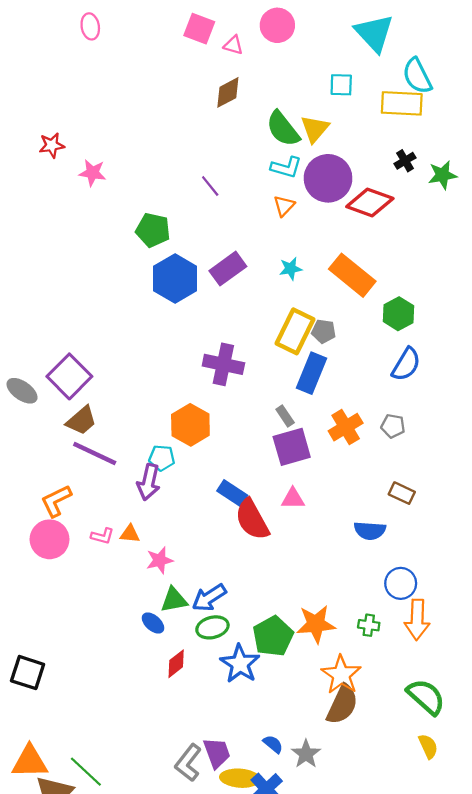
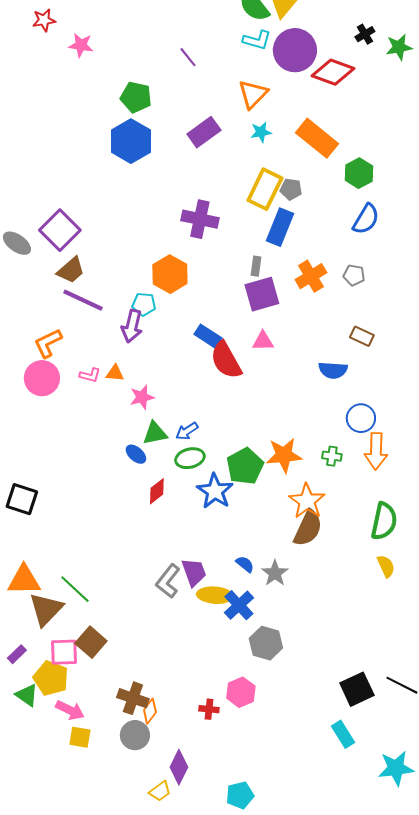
orange triangle: (284, 206) -> (253, 94), moved, size x1.5
blue hexagon: (175, 278) -> (131, 141), moved
gray rectangle: (285, 416) -> (256, 266), turned 42
blue arrow: (209, 598) -> (187, 431), size x0.7
green semicircle: (426, 697) -> (384, 521), turned 60

